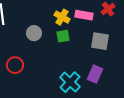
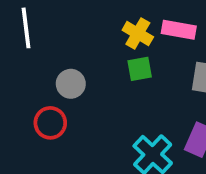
gray circle: (34, 33) -> (71, 84), moved

